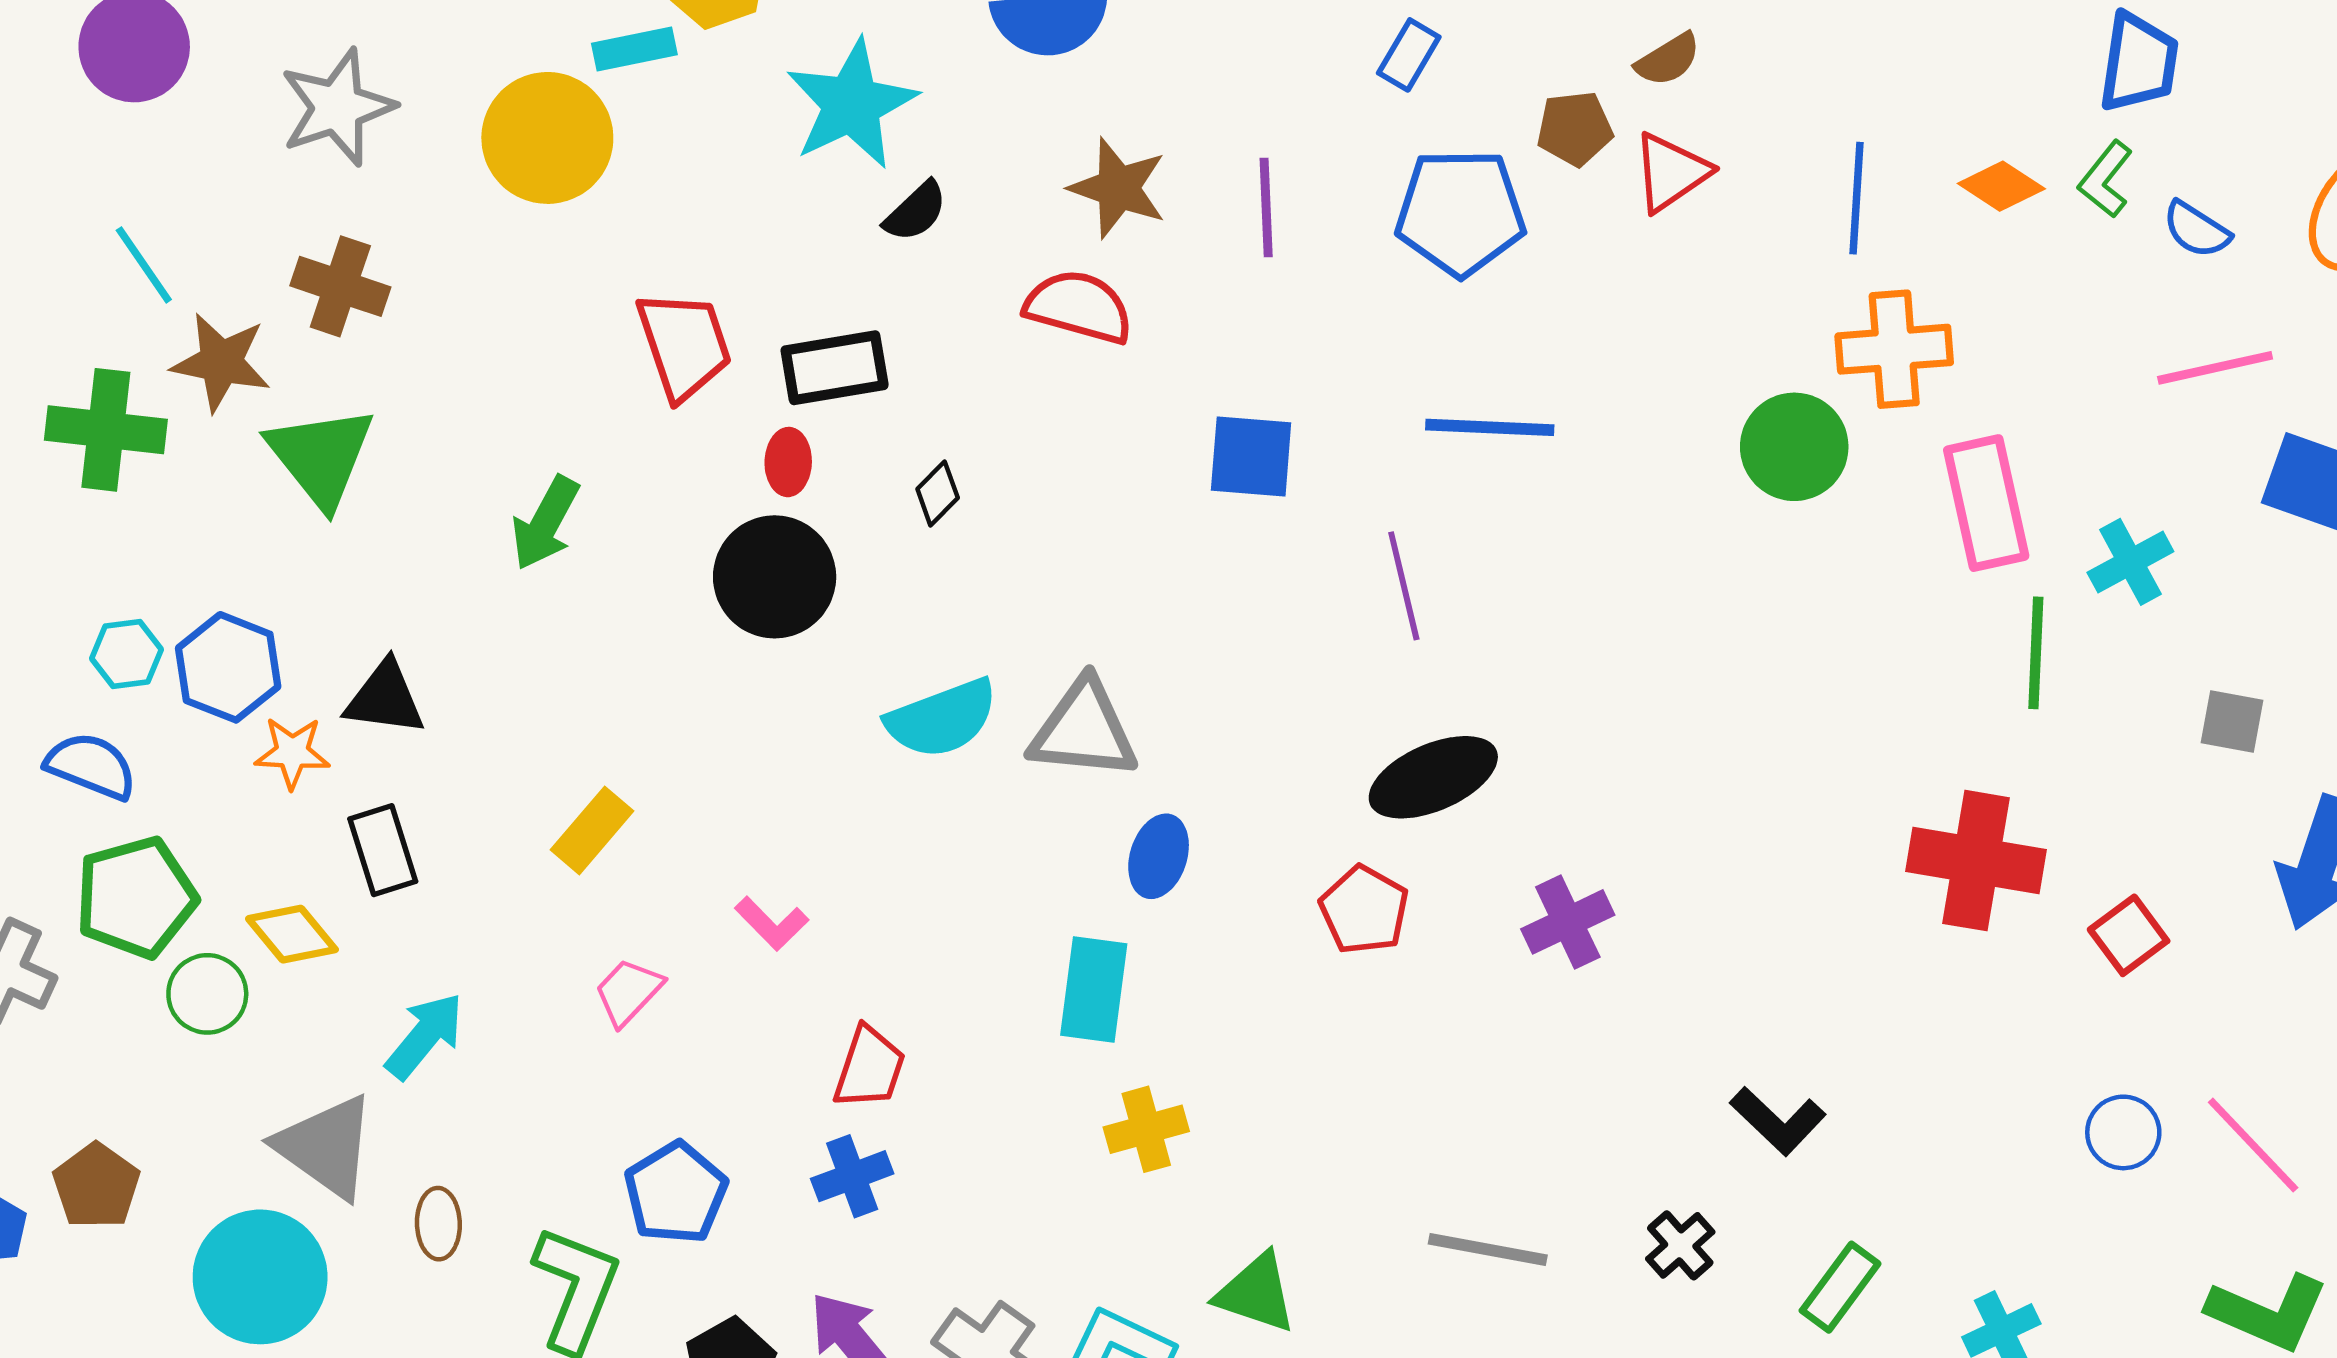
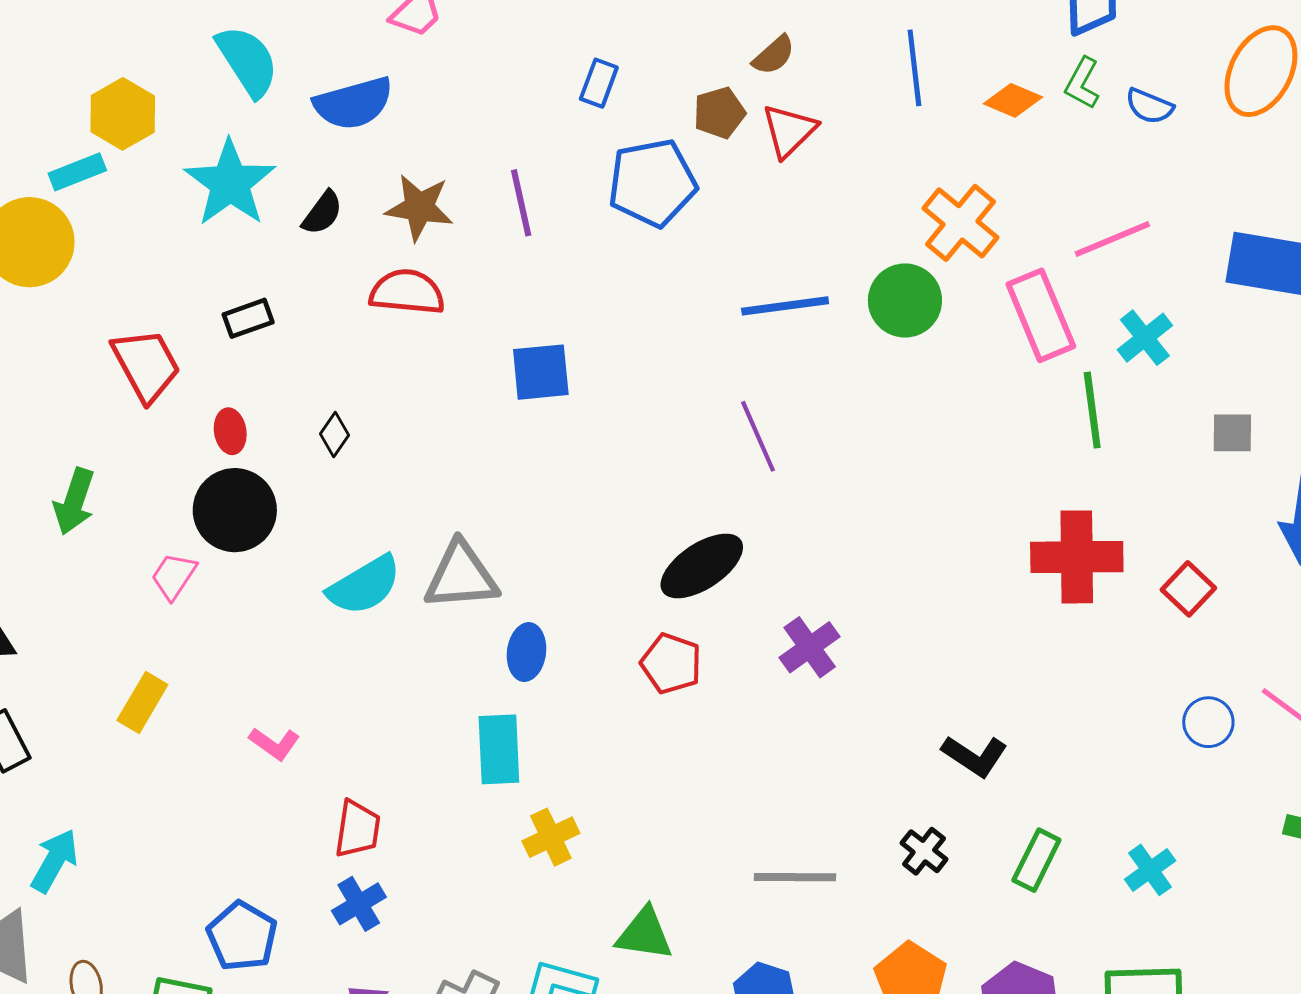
blue line: (1857, 198) -> (914, 68), moved
black semicircle: (916, 212) -> (322, 213), moved
orange cross: (1894, 349) -> (961, 223), turned -36
black rectangle: (835, 368) -> (248, 318), moved, size x0.7
pink line: (2215, 368) -> (1112, 239), moved
blue line: (1490, 427) -> (785, 306), moved
purple line: (1404, 586) -> (758, 436), moved
pink trapezoid: (628, 992) -> (174, 576), moved

